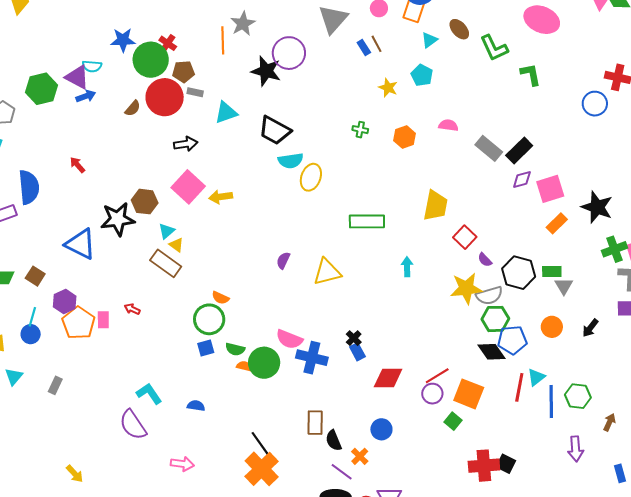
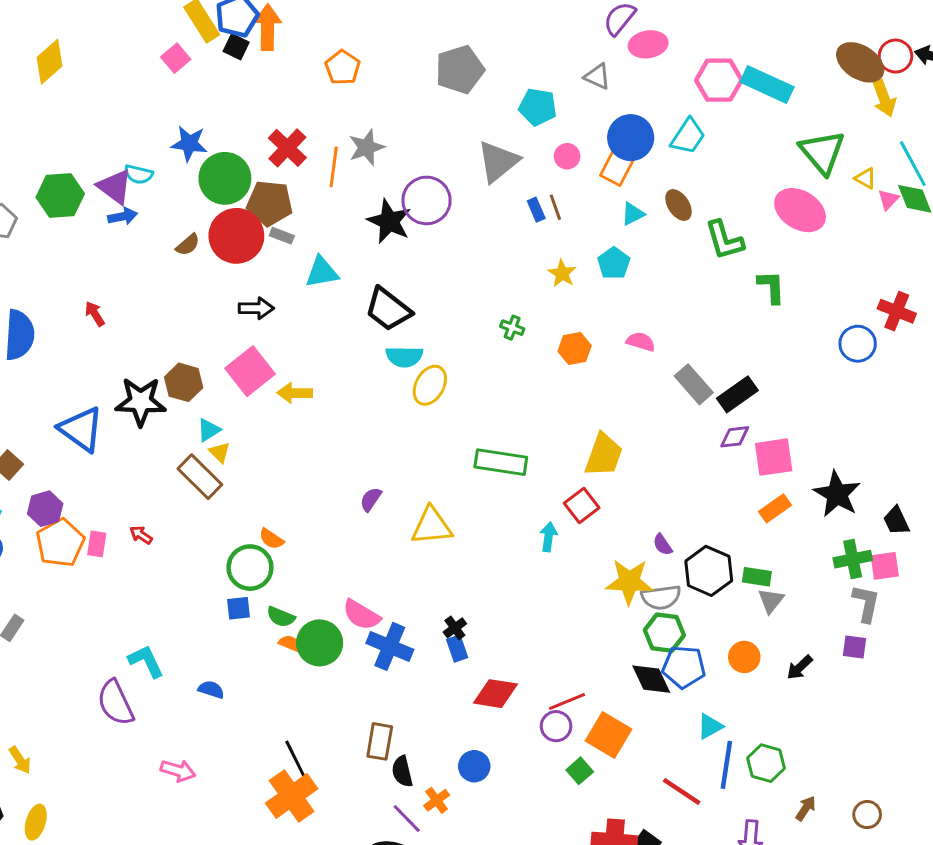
red cross: (168, 43) -> (287, 148), moved, size x1.5
brown pentagon: (183, 72) -> (270, 203), size x1.4
red square: (465, 237) -> (582, 506), moved
red line: (519, 387) -> (682, 791), moved, turned -76

